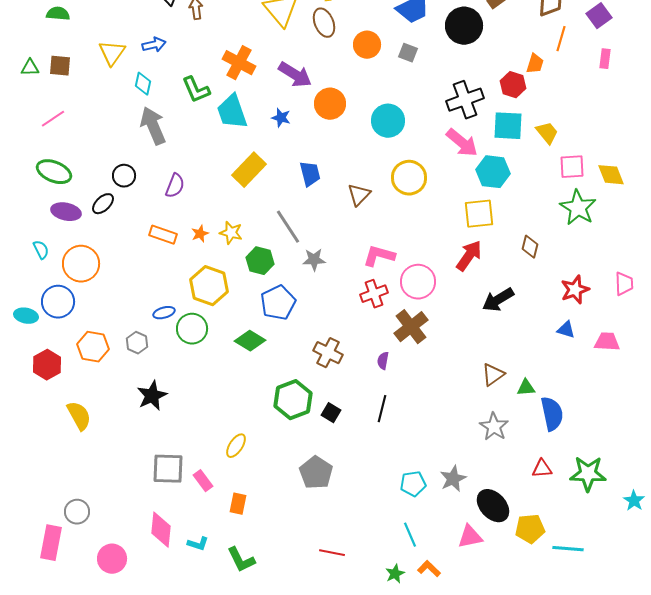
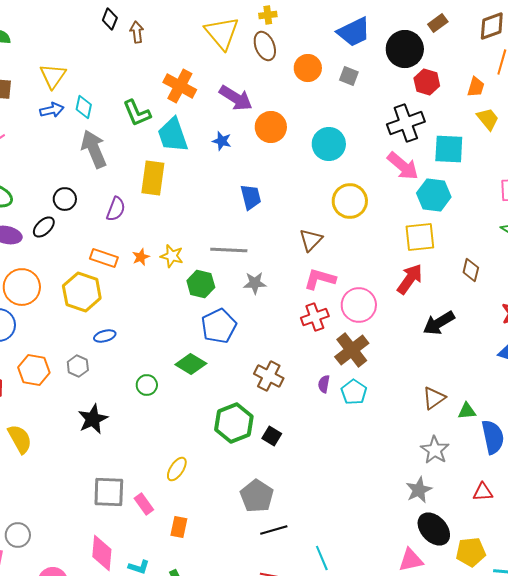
blue arrow: (154, 45) -> (52, 110), moved
red hexagon: (513, 85) -> (427, 82), moved
yellow trapezoid: (547, 133) -> (488, 119), moved
yellow rectangle: (249, 170) -> (153, 178), moved, turned -36
brown triangle: (359, 195) -> (311, 240), moved
gray line: (288, 227) -> (229, 250), turned -54
yellow hexagon: (209, 286) -> (82, 292), moved
green circle: (192, 329) -> (147, 385), moved, size x0.7
black line: (382, 409) -> (274, 530), moved, turned 60
gray star: (453, 479) -> (419, 490), moved
cyan pentagon: (413, 484) -> (354, 392), moved, turned -30
cyan line: (410, 535) -> (322, 558), moved

